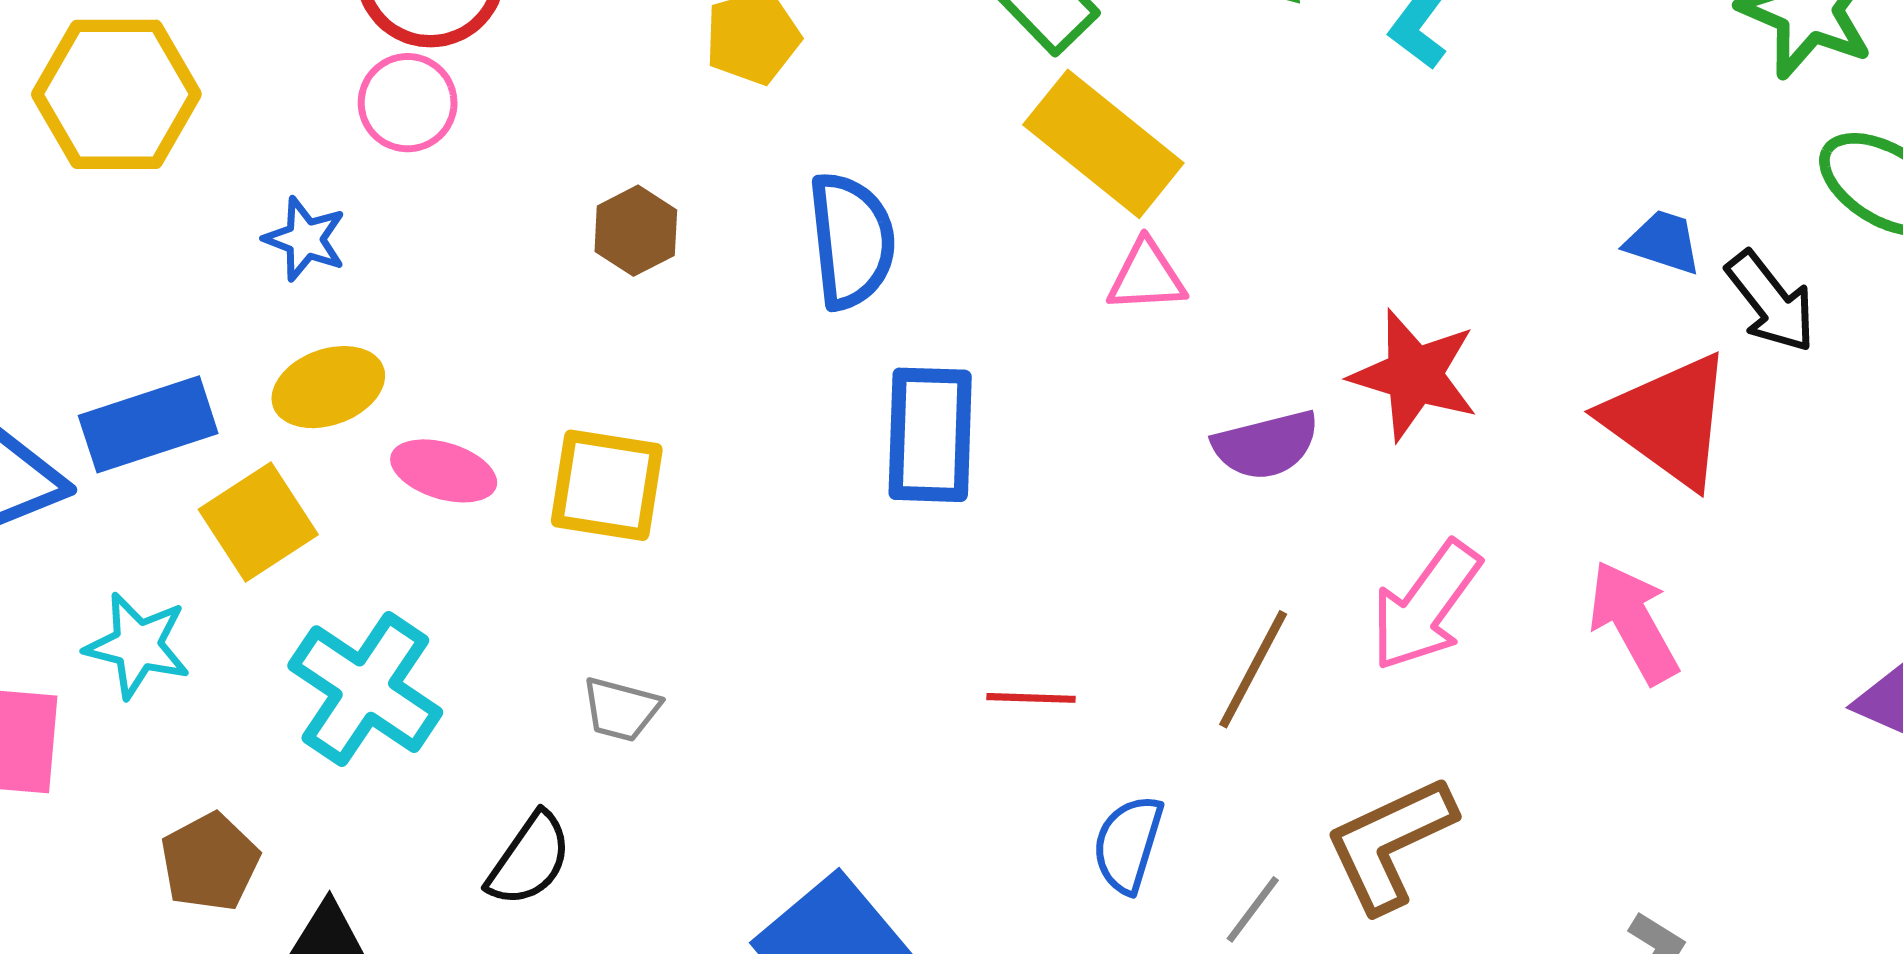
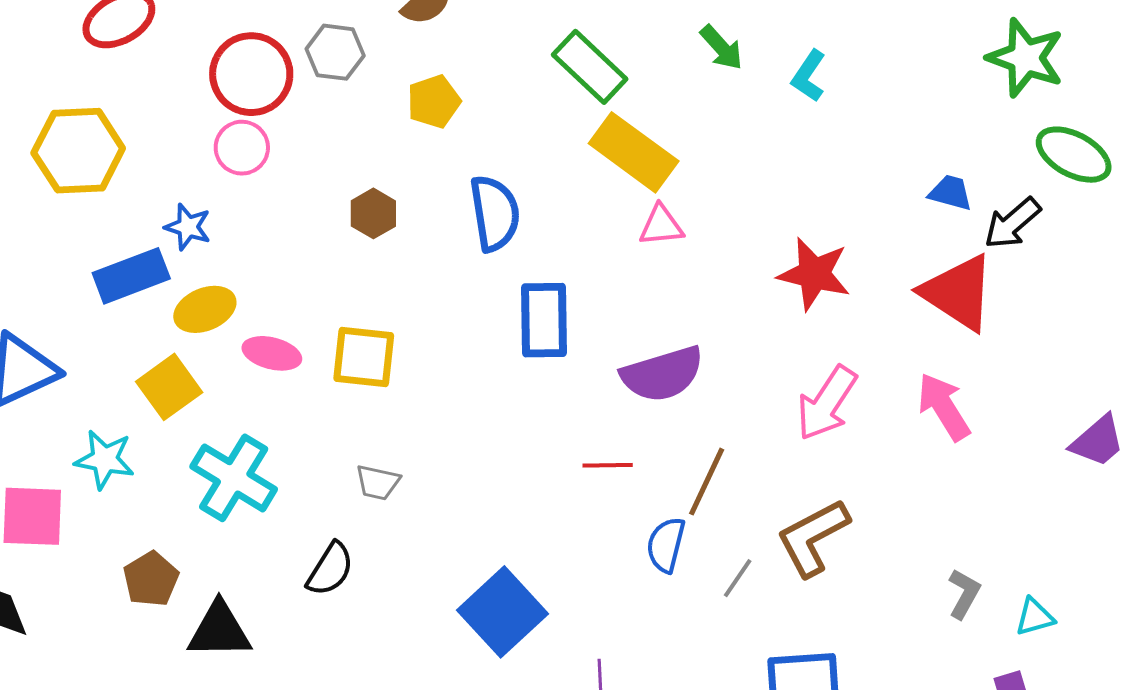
black arrow: (1771, 302) -> (1012, 223), turned 90
blue rectangle: (148, 424) -> (131, 276), moved
purple semicircle: (1266, 445) -> (662, 374), moved, size x1.4
brown line: (1253, 669) -> (707, 482), moved

